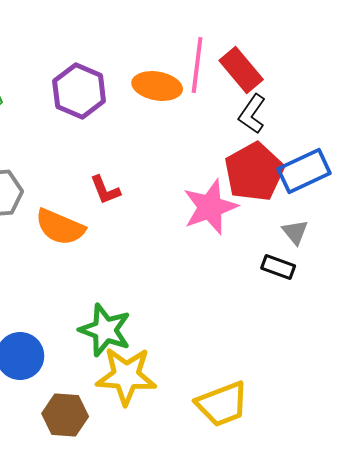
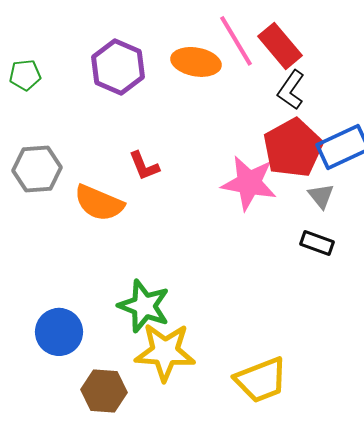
pink line: (197, 65) -> (236, 41), turned -38
pink star: (210, 207) -> (249, 183), turned 30
gray triangle: (295, 232) -> (321, 196), moved

